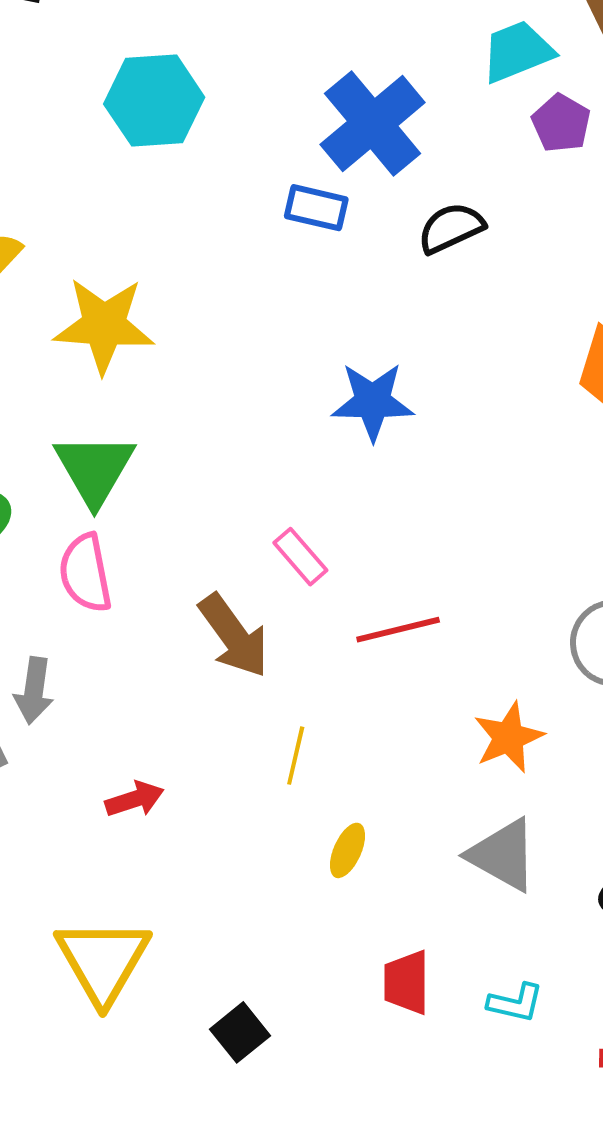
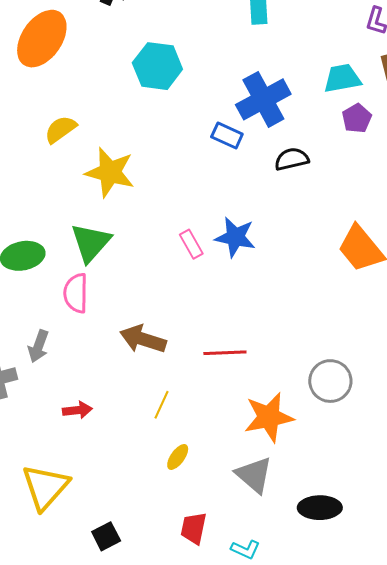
pink rectangle: (300, 557) -> (191, 244), moved
brown arrow: (234, 636) -> (143, 339), turned 132
orange star: (509, 737) -> (269, 417), size x1.4

